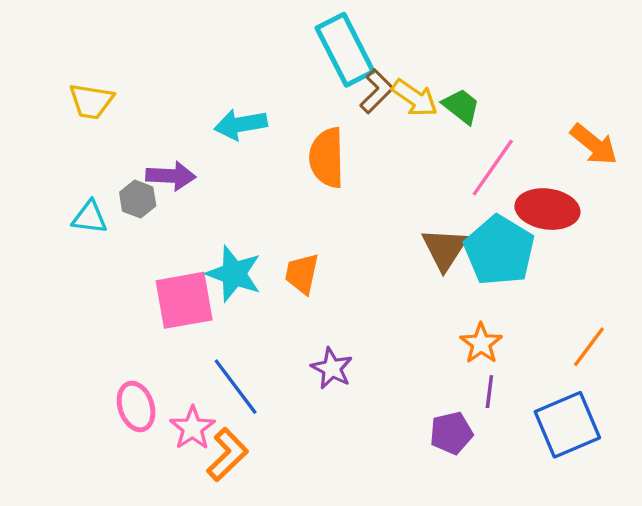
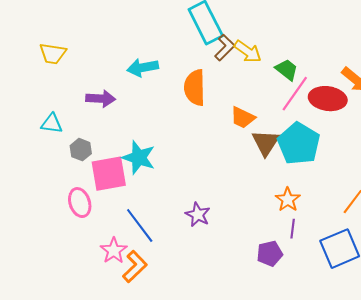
green trapezoid: (461, 106) -> (287, 70), moved
gray hexagon: (138, 199) -> (81, 150), moved
red ellipse: (547, 209) -> (328, 99), moved
orange trapezoid: (302, 274) -> (243, 118), moved, turned -76
pink ellipse: (136, 406) -> (80, 203), moved

